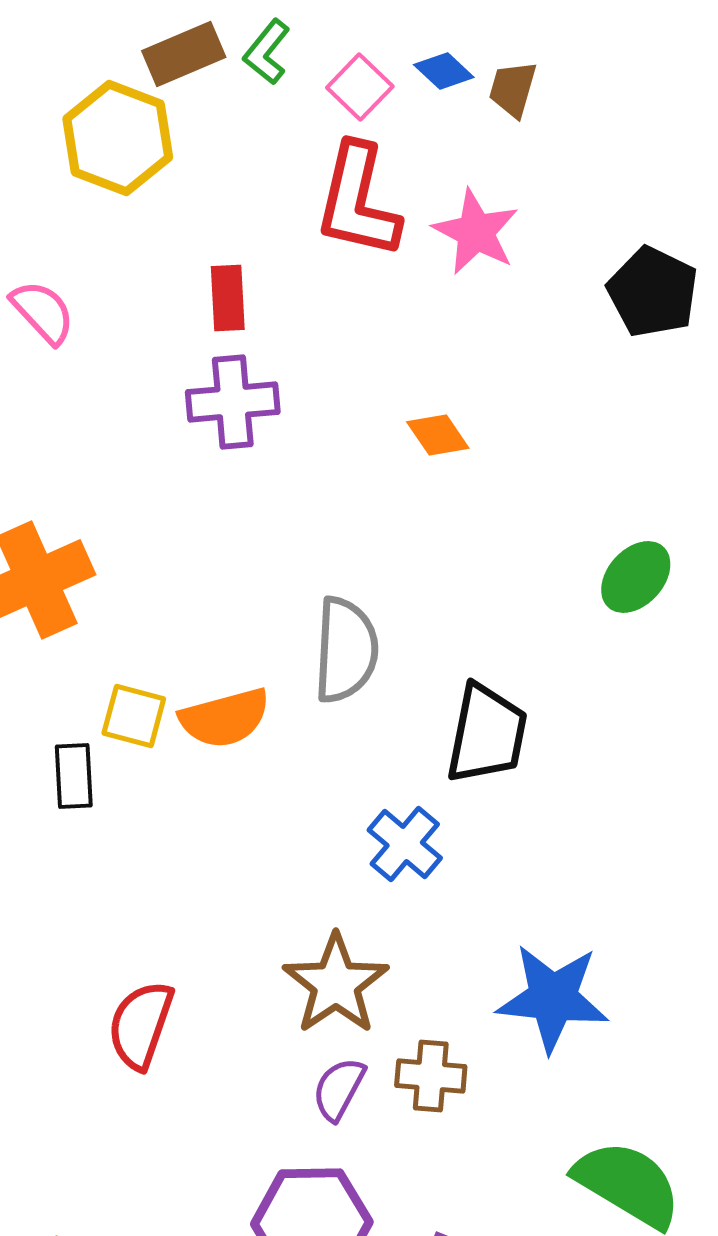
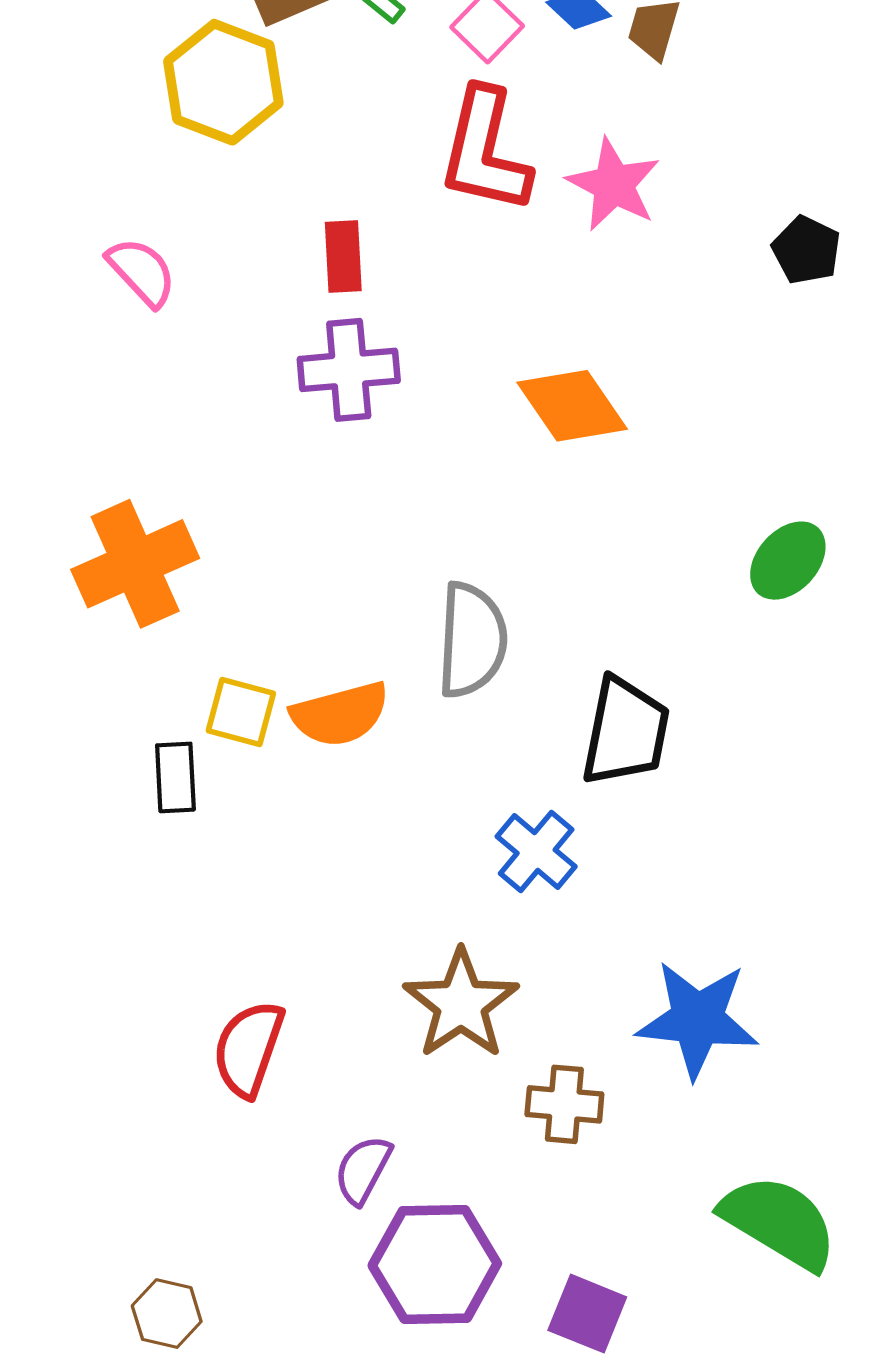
black pentagon: (653, 292) -> (806, 250), size x0.7
orange diamond: (438, 435) -> (572, 406), size x1.6
purple semicircle: (339, 1089) -> (363, 1170), moved

